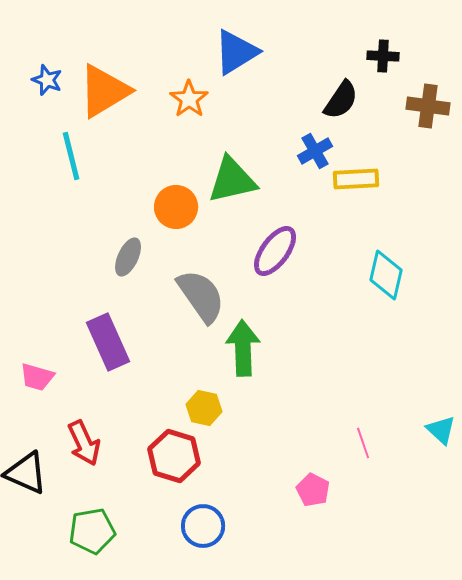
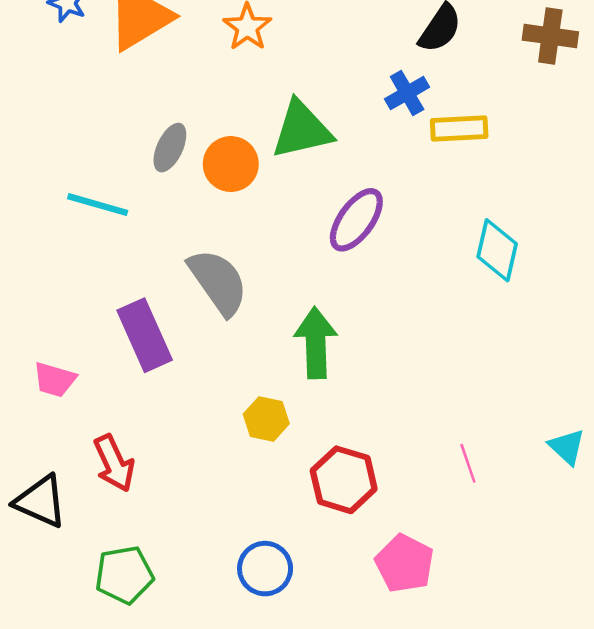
cyan line: (71, 156) -> (98, 205), moved, turned -60
gray ellipse: (128, 257) -> (170, 148), moved
gray semicircle: (201, 296) -> (218, 282), moved
red hexagon: (174, 456) -> (344, 480), moved
pink pentagon: (313, 490) -> (405, 563), moved, size x1.4

